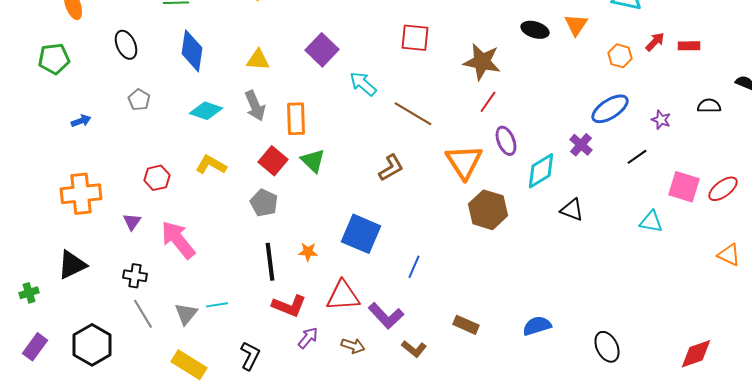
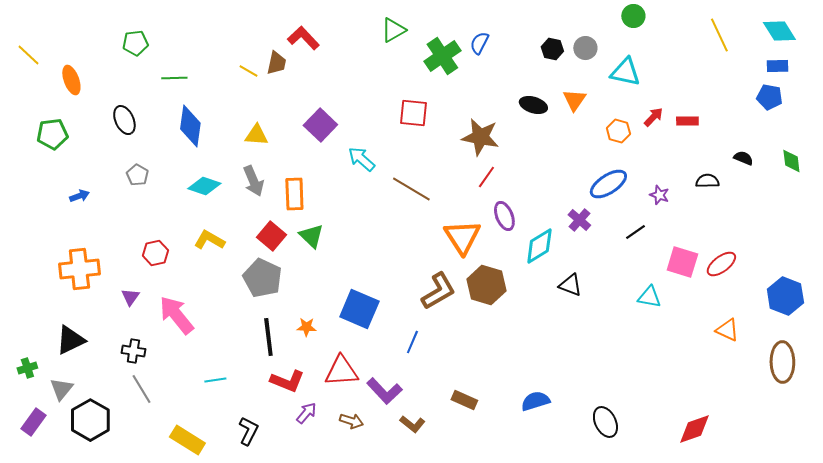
brown L-shape: (391, 168) -> (438, 291), moved, size x1.4
gray pentagon: (264, 203) -> (262, 278), size x1.4
gray triangle: (186, 314) -> (61, 389), moved

